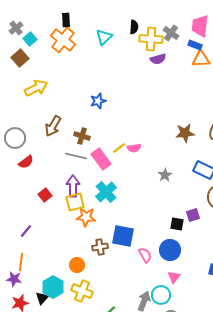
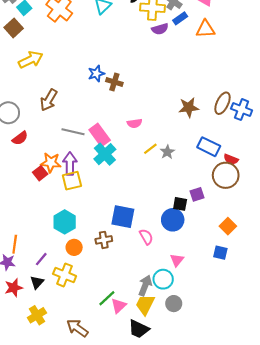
blue rectangle: (195, 45) -> (180, 18), moved, turned -56
brown cross: (82, 136) -> (114, 82), moved
yellow line: (119, 148) -> (150, 149), moved
cyan cross: (106, 192) -> (105, 154), moved
orange star: (86, 217) -> (51, 163), moved
purple line: (26, 231) -> (41, 259), moved
brown cross: (100, 247) -> (104, 240), moved
blue circle: (170, 250) -> (173, 220), moved
cyan hexagon: (53, 287) -> (65, 222), moved
yellow cross: (82, 291) -> (65, 275), moved

